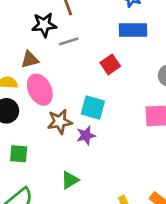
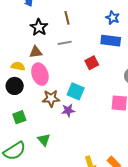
black star: (44, 25) -> (39, 27), moved, turned 30
green square: (19, 154) -> (19, 117), turned -32
green triangle: (70, 180) -> (44, 140), moved, turned -48

